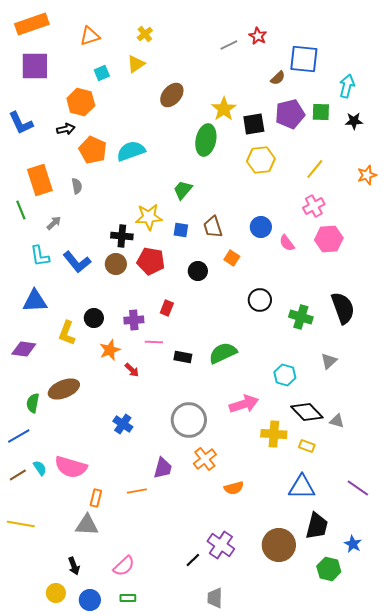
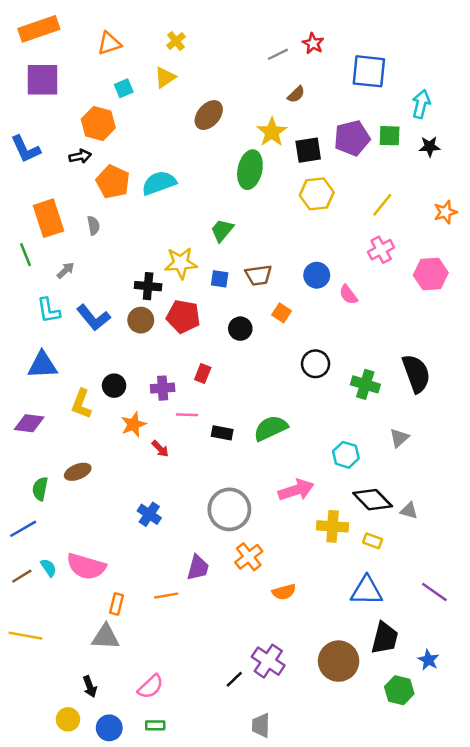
brown semicircle: (278, 78) -> (296, 94), moved
brown trapezoid: (213, 227) -> (258, 275), turned -80
pink hexagon: (329, 239) -> (431, 274), moved
brown ellipse: (64, 389) -> (78, 472), size x0.7

